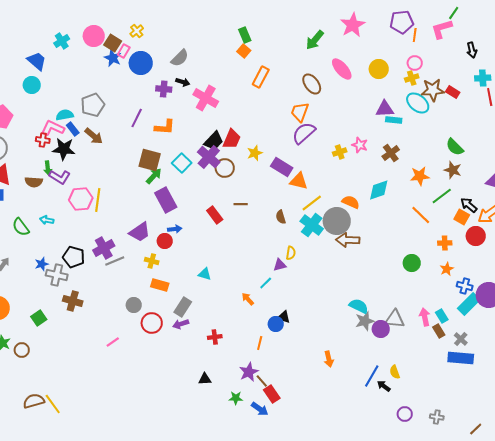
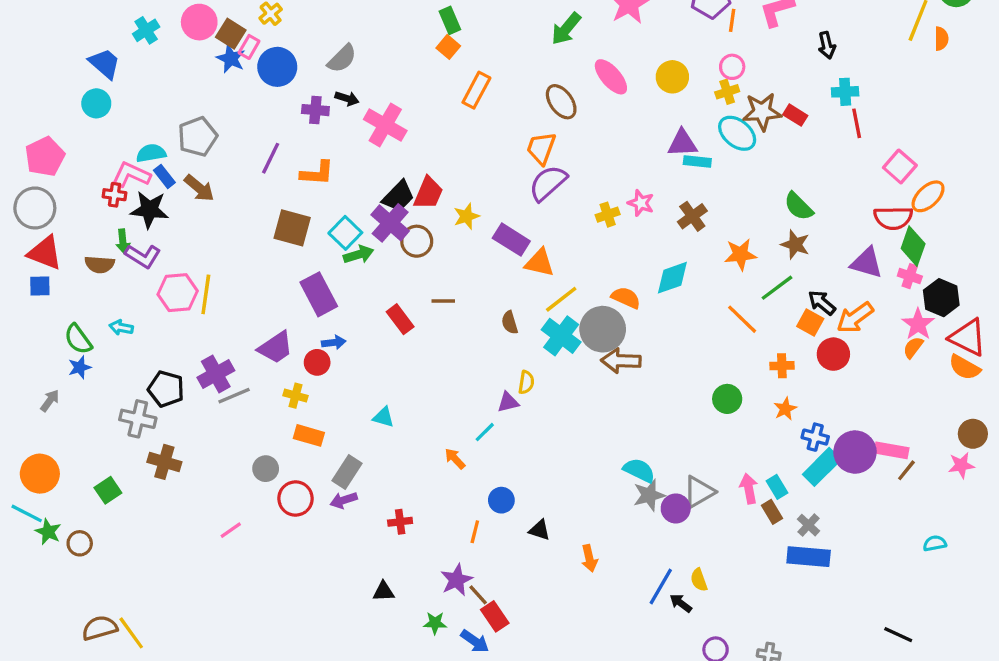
green arrow: (154, 176) -> (359, 254), moved, turned 30
blue star: (42, 264) -> (80, 367), moved
black triangle: (284, 317) -> (540, 530), moved
gray triangle: (395, 319) -> (699, 492), turned -35

